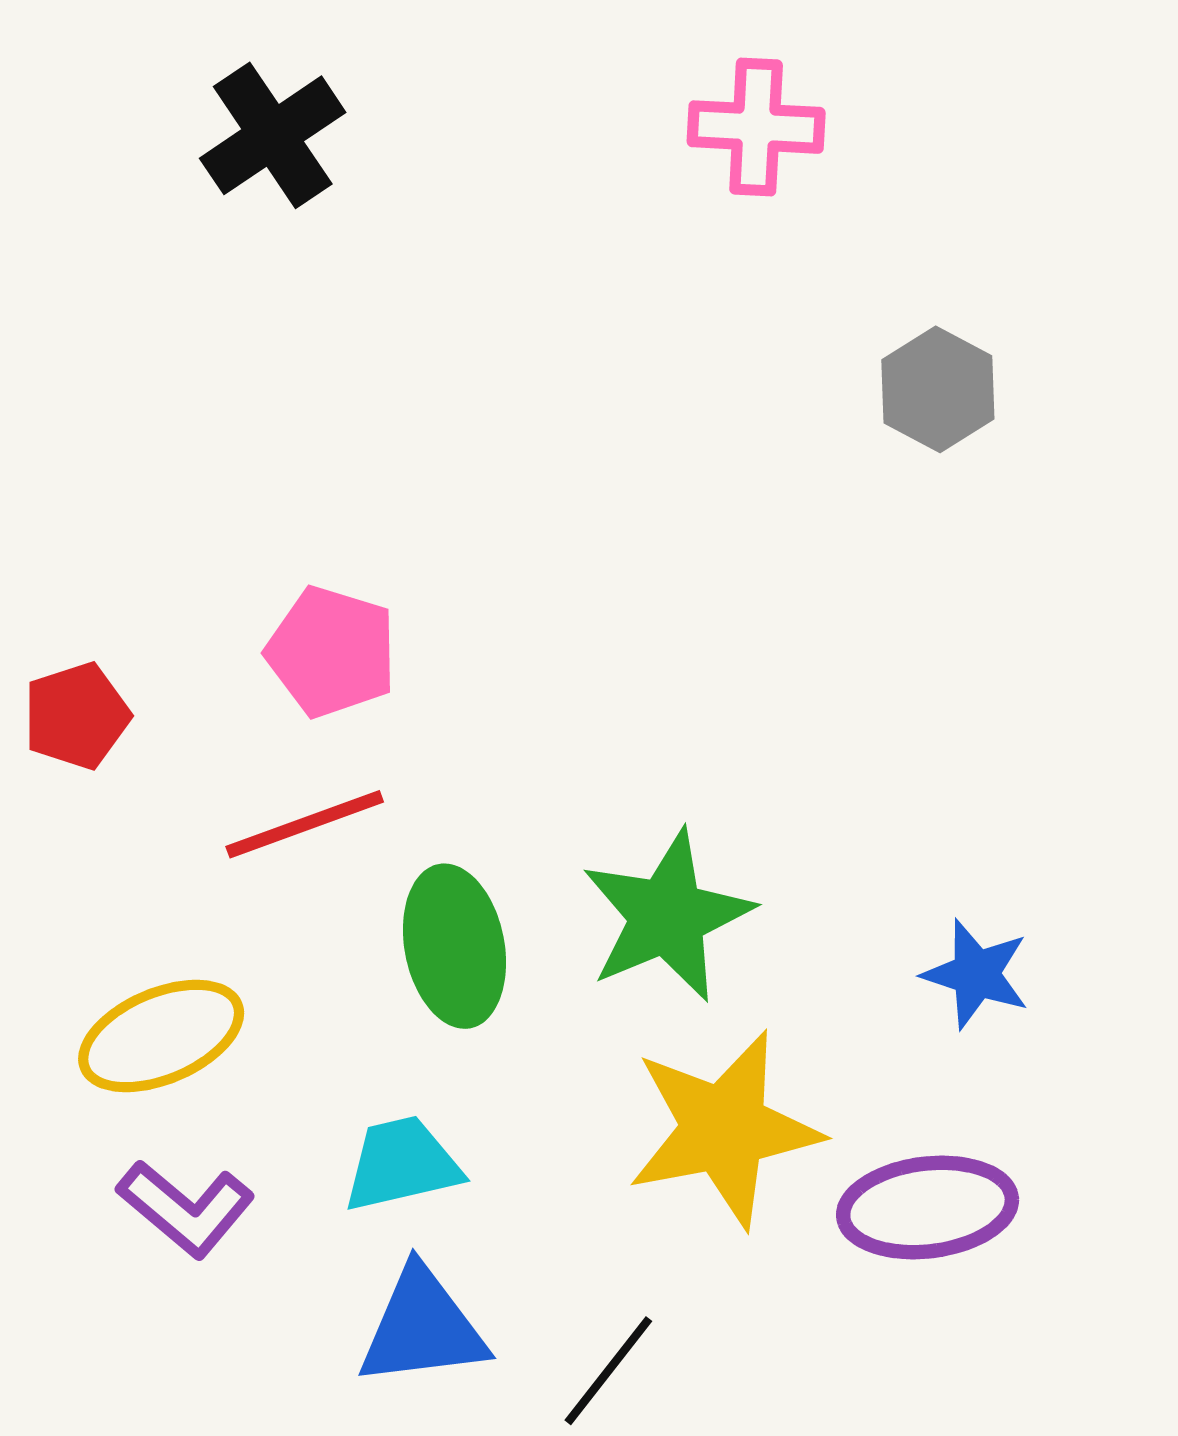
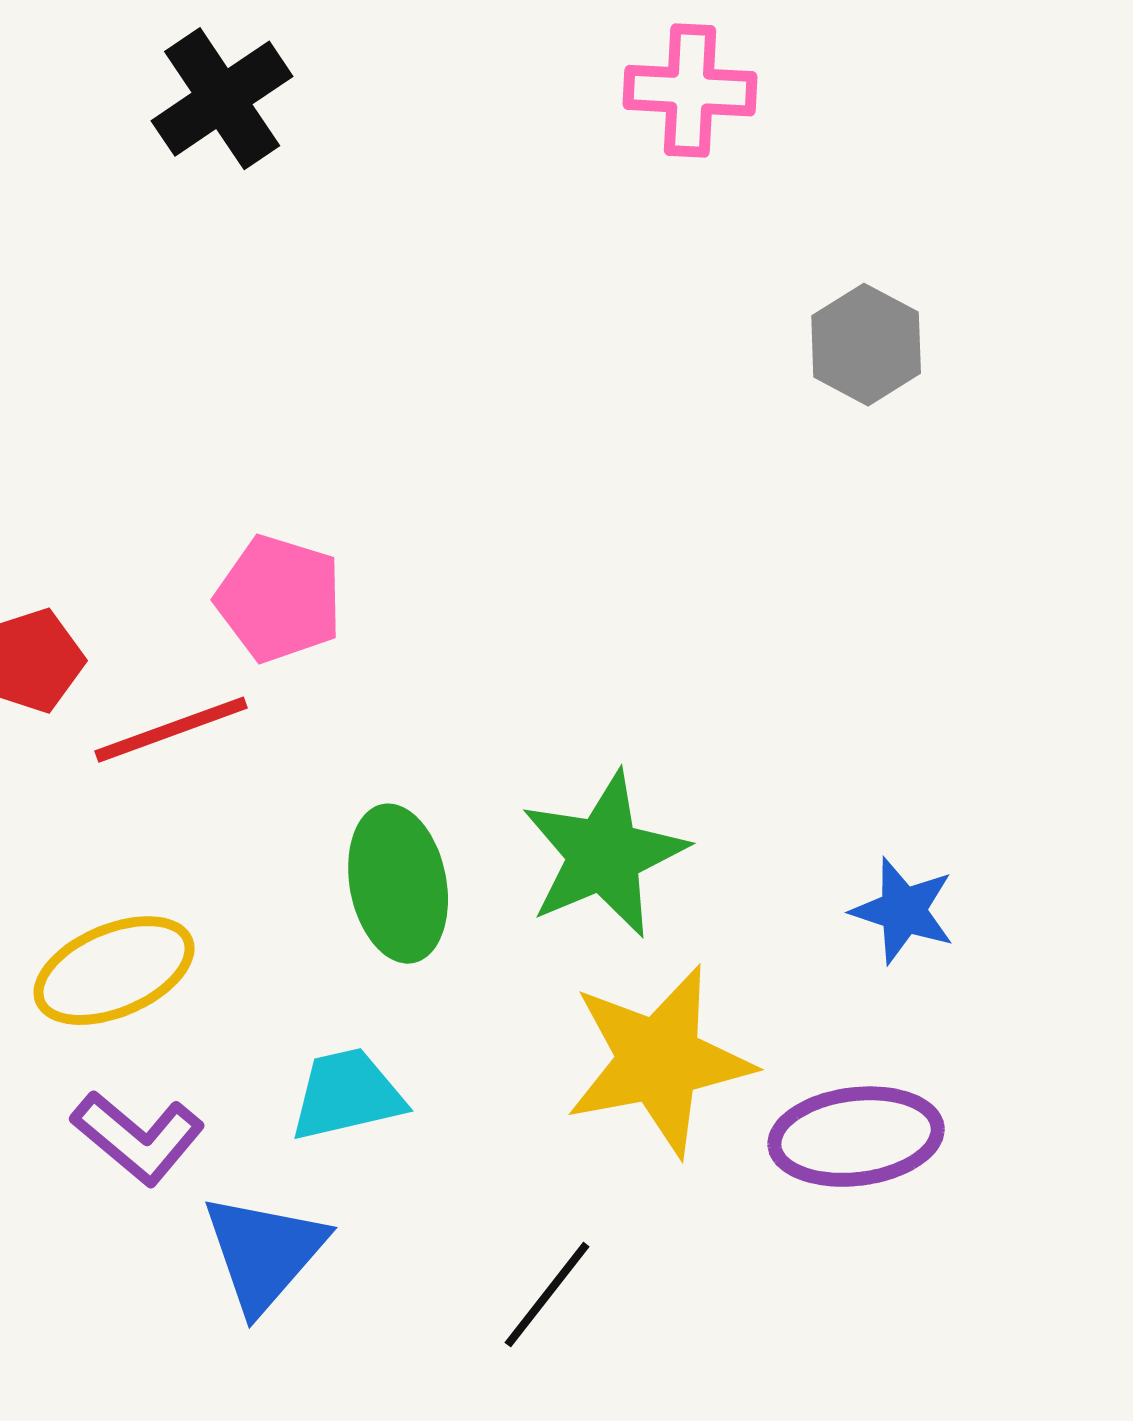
red line: (305, 824) -> (171, 730), moved
blue triangle: (422, 1327) -> (264, 1253), moved, turned -42

